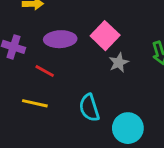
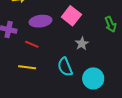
gray star: (119, 63) -> (82, 44), moved

